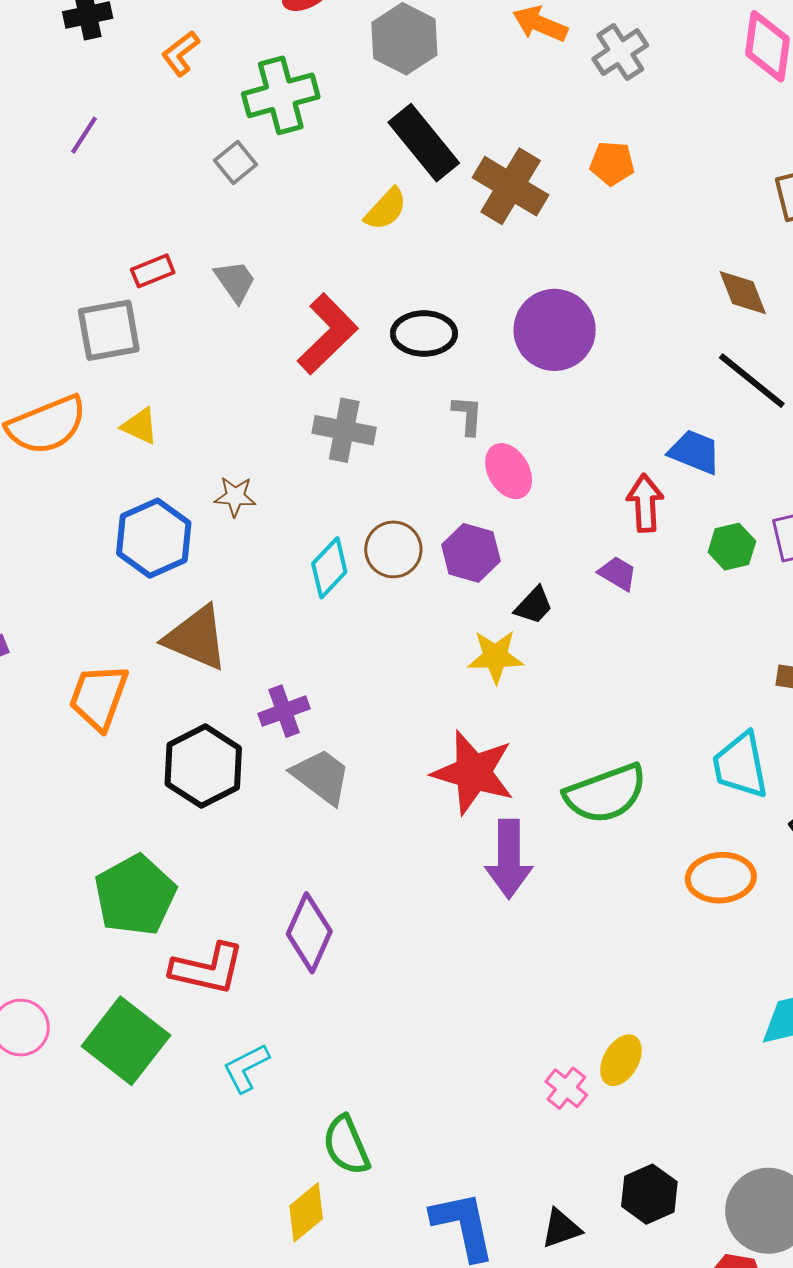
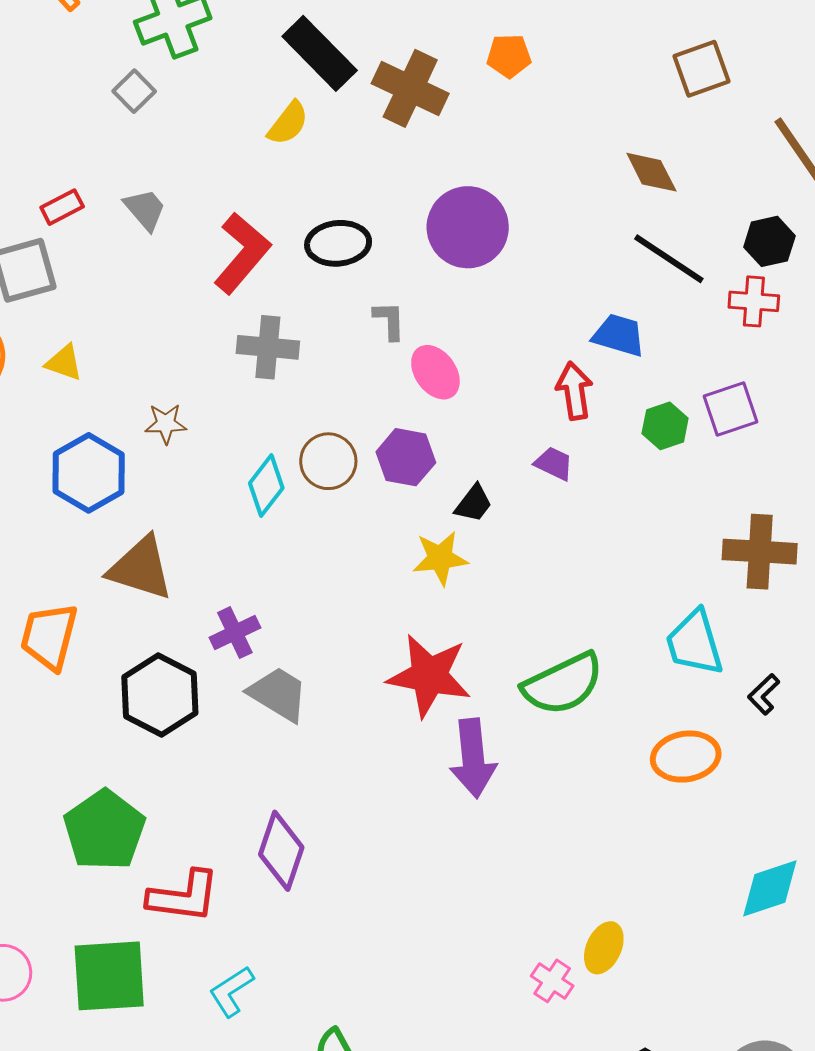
green square: (126, 1041) -> (109, 976), turned -36

